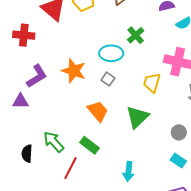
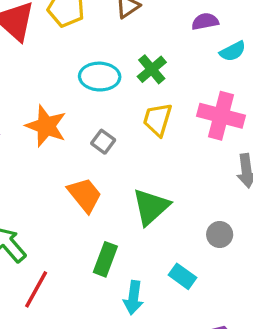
cyan ellipse: (111, 53) -> (100, 77), moved
yellow trapezoid: (152, 83) -> (158, 120), moved
green rectangle: (89, 145) -> (105, 259), moved, turned 72
cyan rectangle: (178, 161) -> (183, 276), moved

